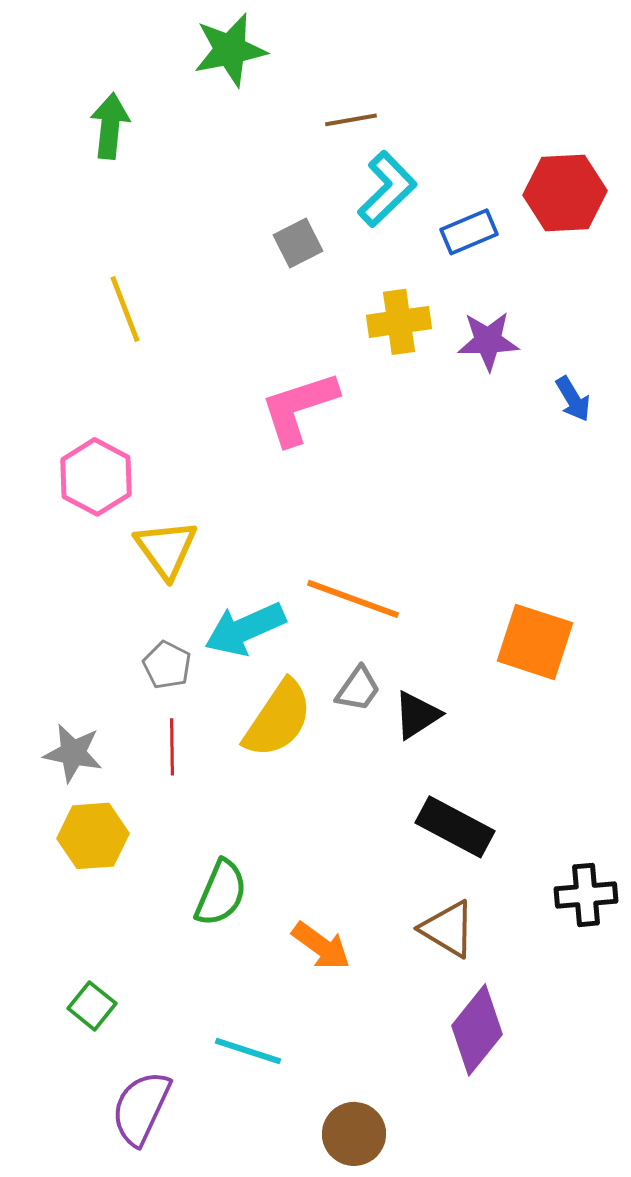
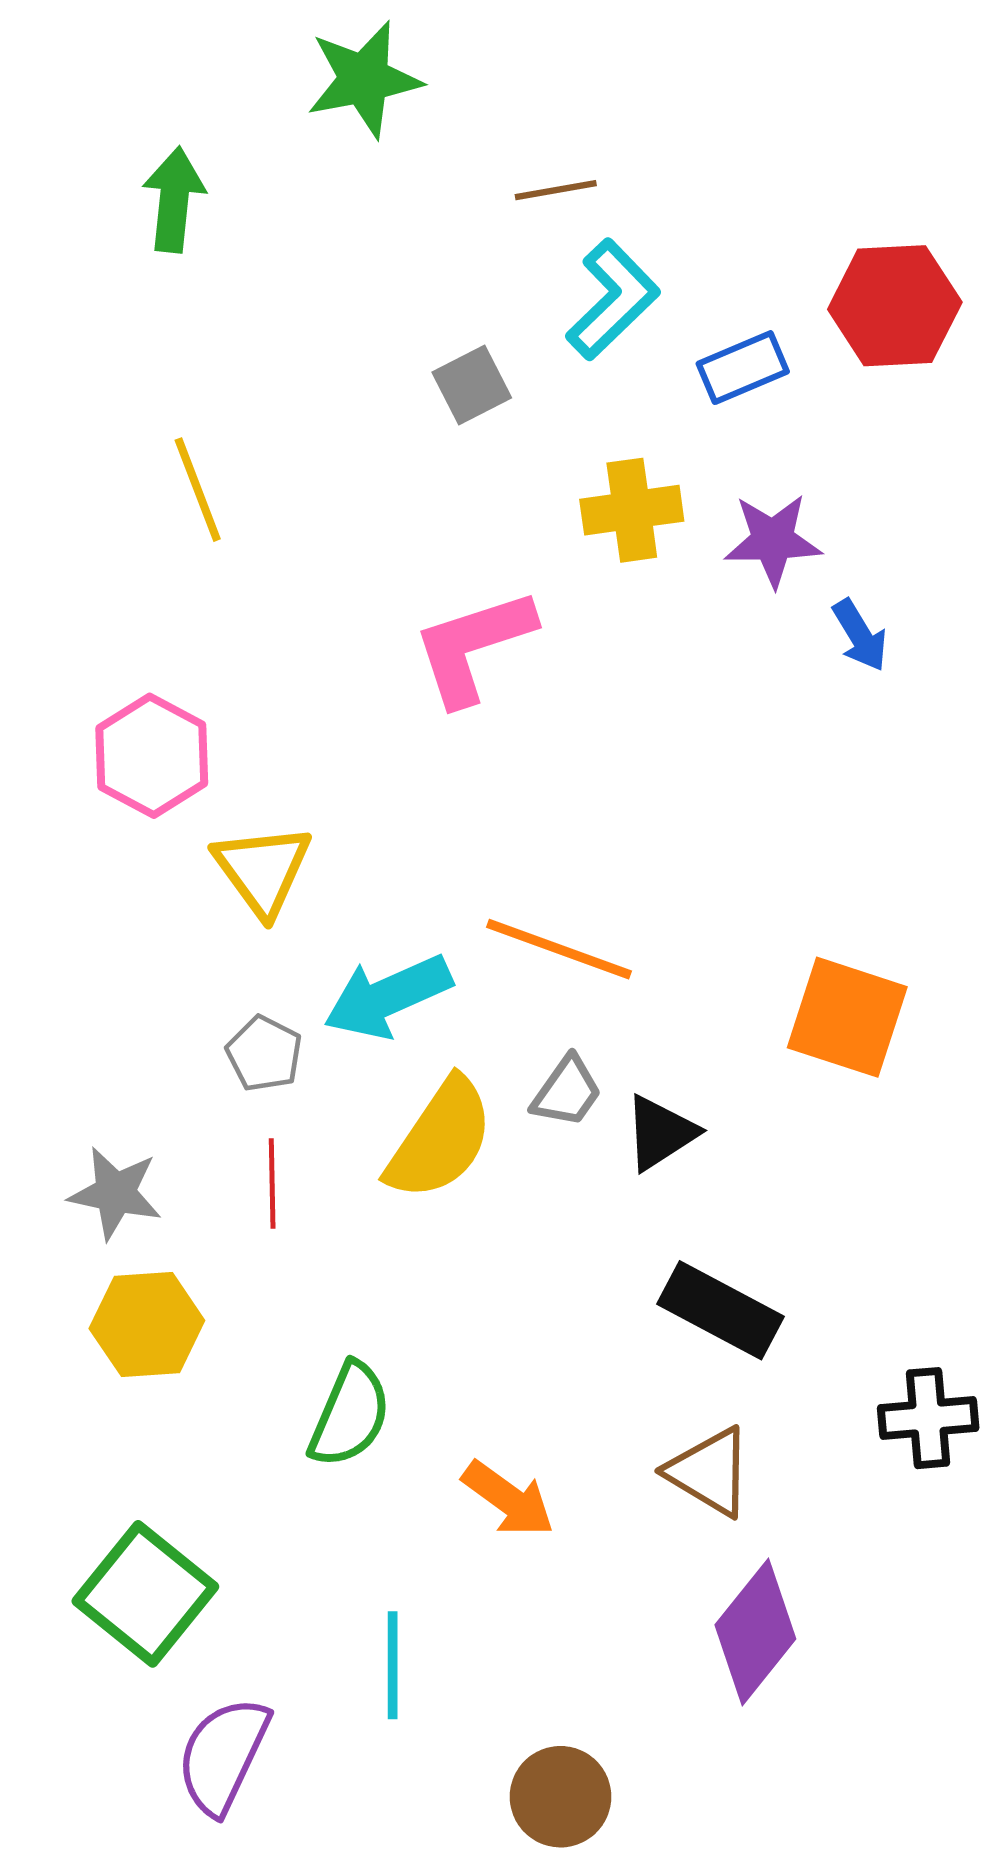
blue arrow: (573, 399) -> (860, 635), moved
green square: (92, 1006) -> (145, 1594), size x1.8
cyan line: (248, 1051) -> (393, 1665), turned 72

